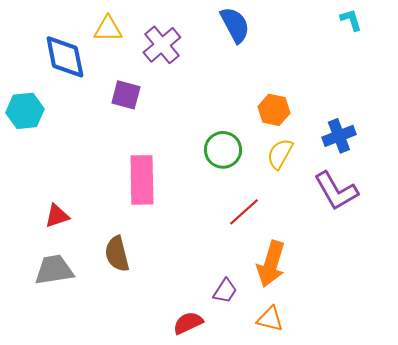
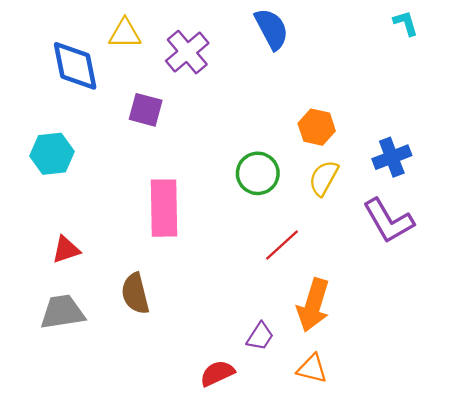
cyan hexagon: (25, 111) -> (52, 154), moved

